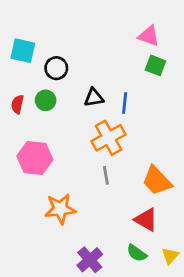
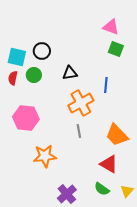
cyan square: (23, 51) -> (17, 57), moved
blue line: (125, 103) -> (106, 85), moved

